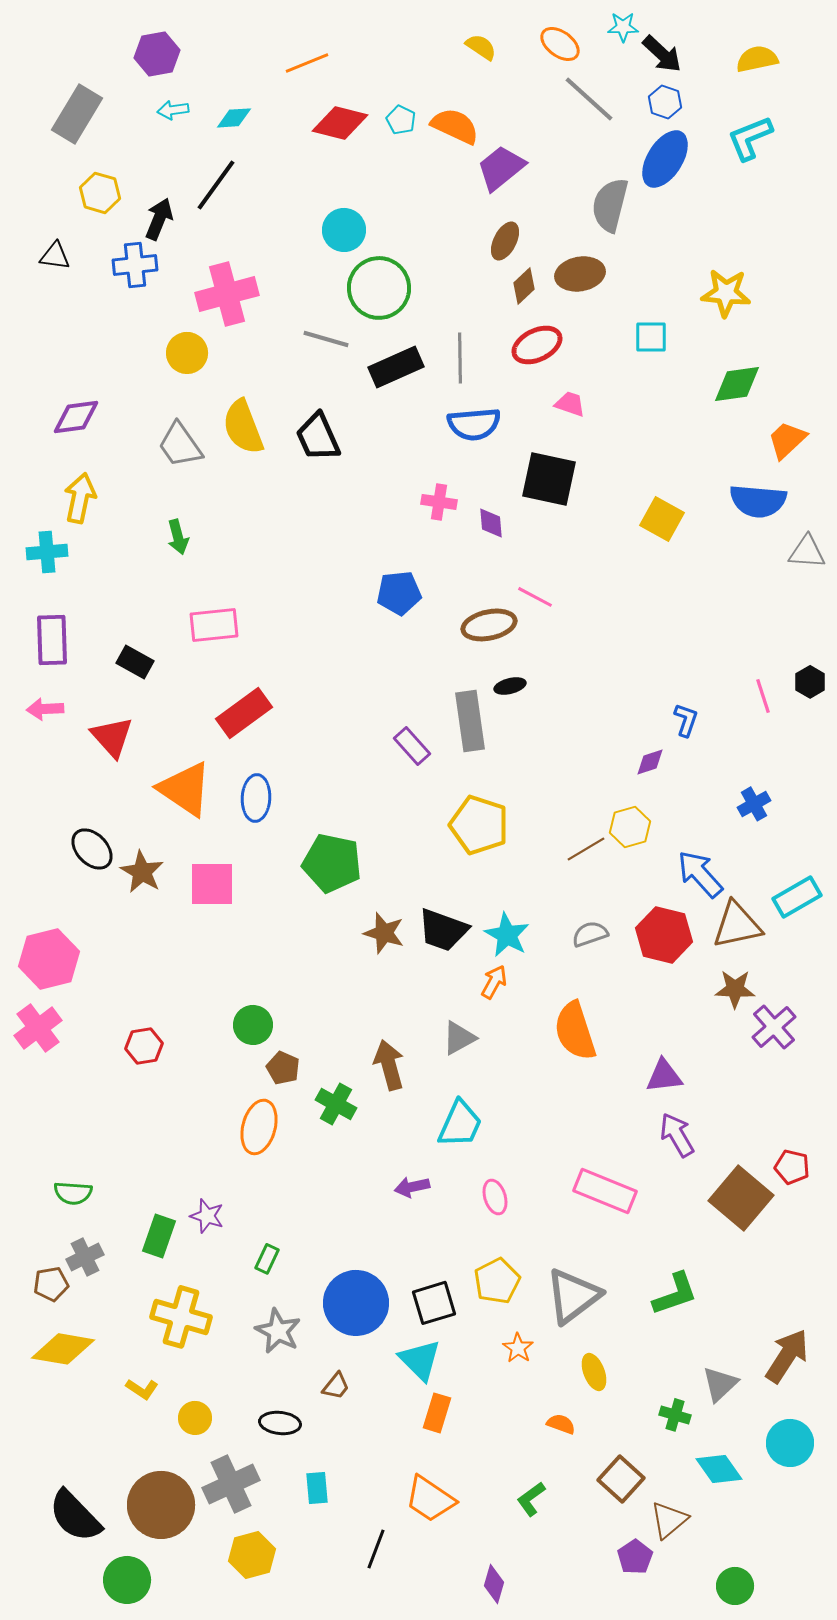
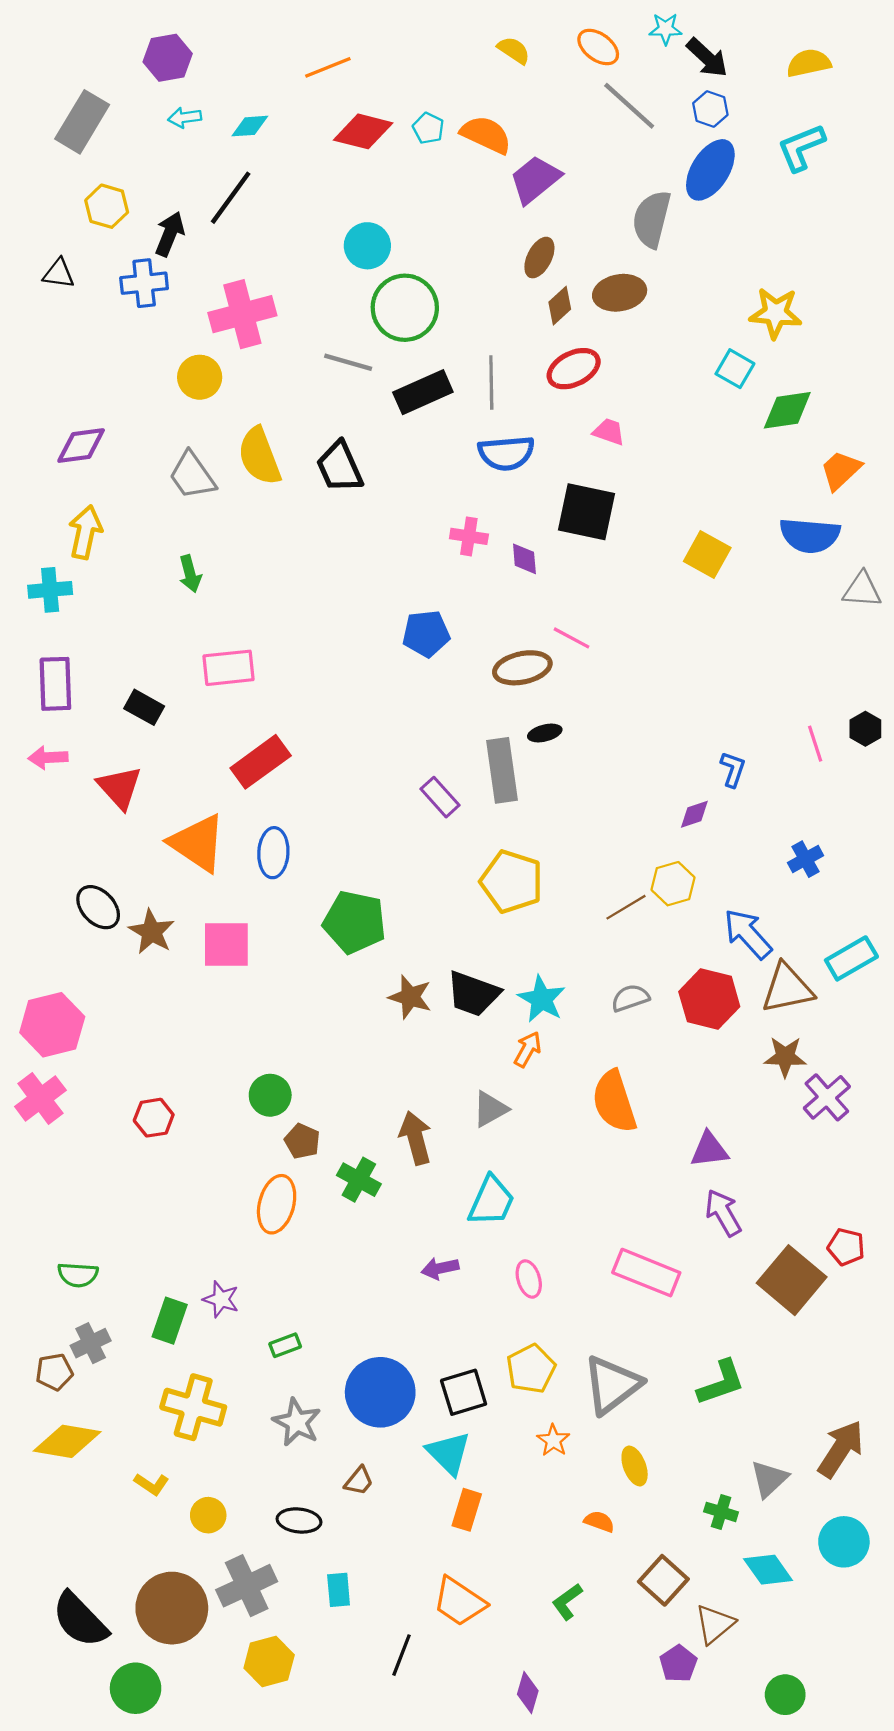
cyan square: (651, 337) -> (735, 369), moved, turned 30
green rectangle: (267, 1259) -> (285, 1345), turned 44

